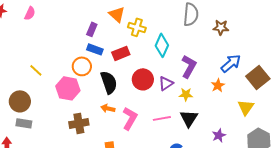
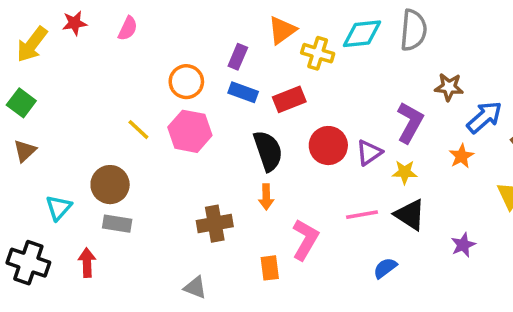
orange triangle: (117, 14) -> (282, 30), turned 42
brown star: (221, 27) -> (449, 87), moved
cyan diamond: (162, 45) -> (362, 34), moved, turned 60
orange circle: (82, 66) -> (186, 82), moved
pink hexagon: (68, 88) -> (190, 131), moved
orange arrow: (108, 108) -> (266, 197), turned -104
pink L-shape: (130, 118) -> (305, 240), moved
black triangle: (189, 118) -> (410, 215), turned -30

